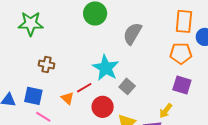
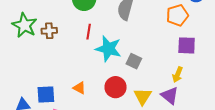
green star: (31, 24) -> (25, 25), turned -30
brown cross: (46, 65) -> (49, 31), moved
red line: (84, 88) -> (89, 32), moved, turned -35

